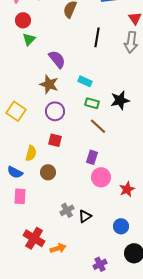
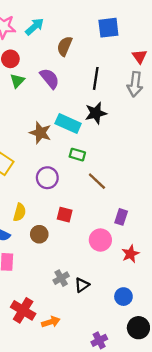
purple semicircle: (57, 59) -> (50, 78), moved
cyan rectangle: (85, 81) -> (68, 123), moved, size x1.5
black star: (120, 100) -> (96, 113), moved
green rectangle: (92, 103) -> (77, 155), moved
purple circle: (55, 111) -> (47, 178), moved
red square: (55, 140) -> (65, 215), moved
purple rectangle: (92, 157) -> (121, 217), moved

